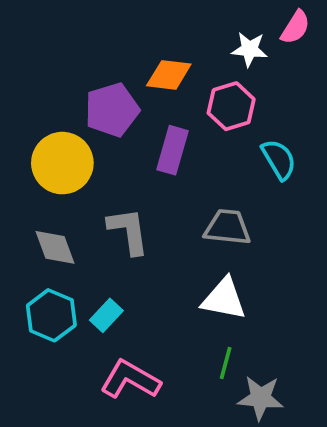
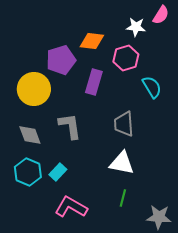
gray trapezoid: (227, 227) -> (124, 124), turned -100
gray star: (261, 398) -> (159, 217), moved

